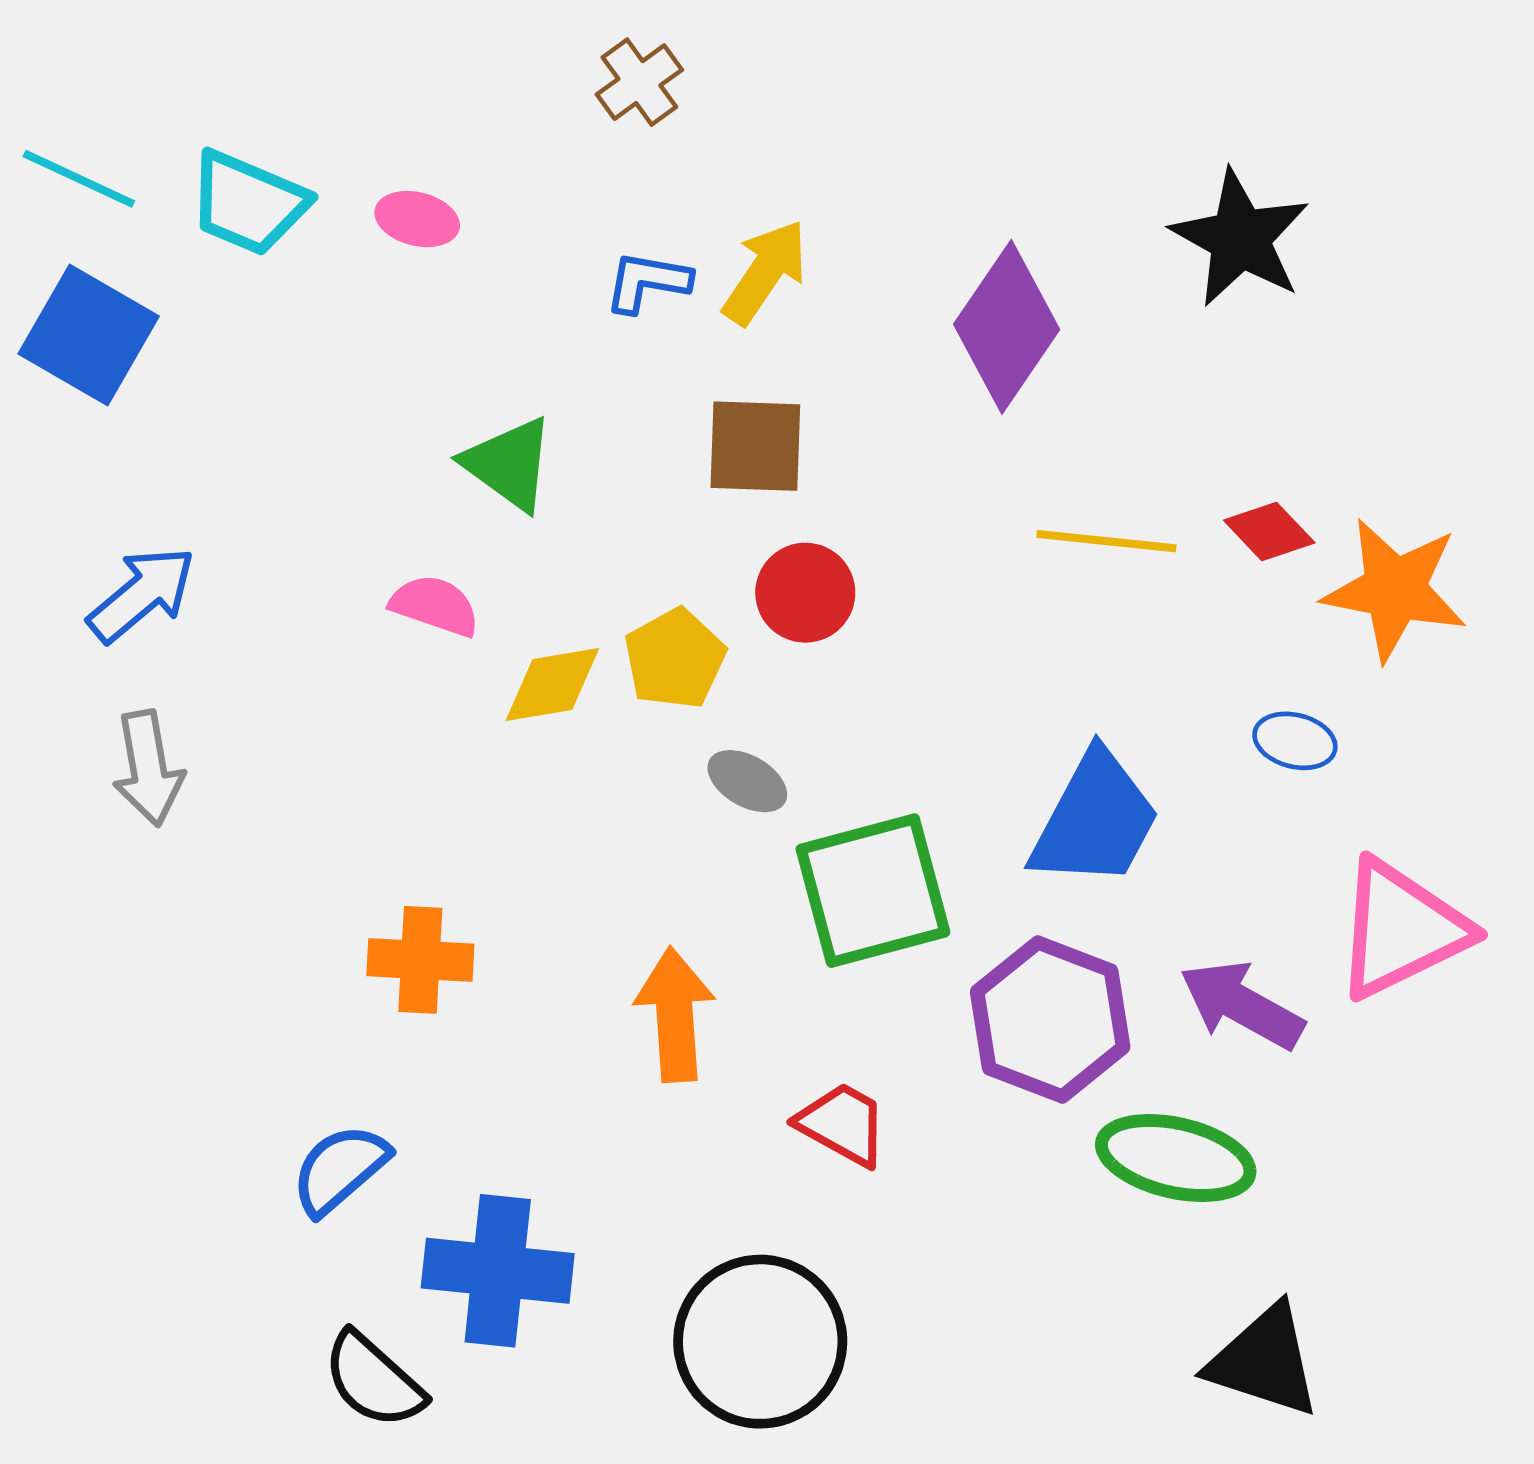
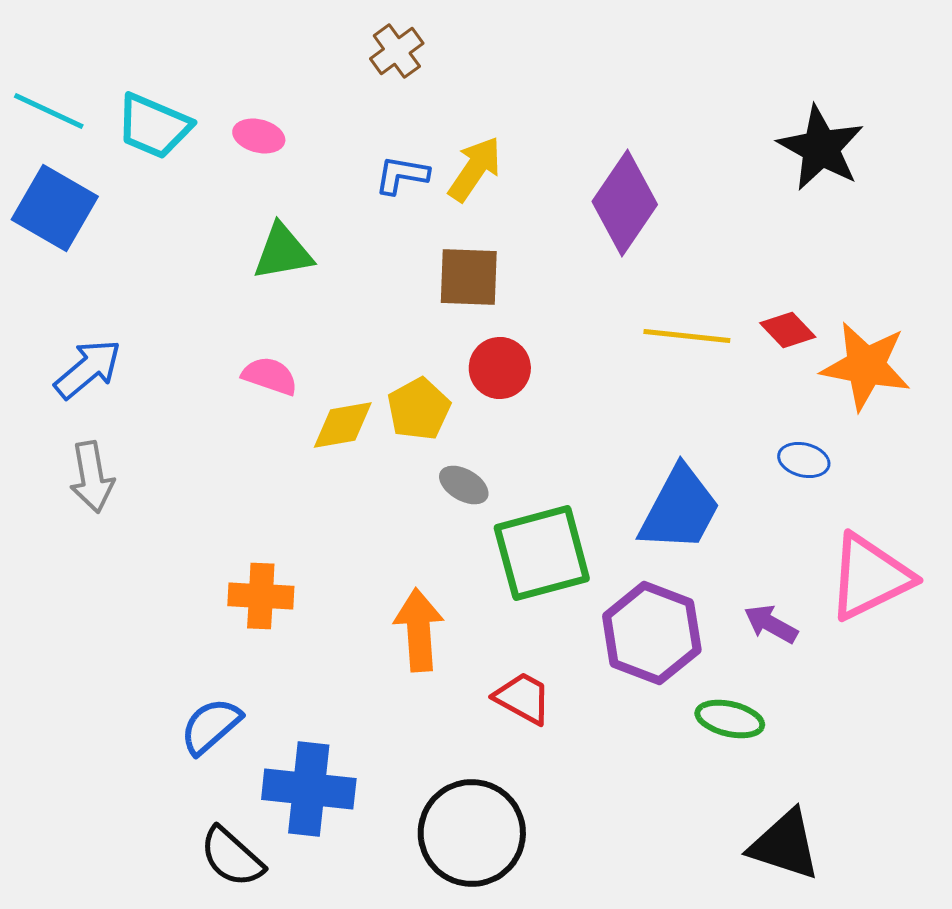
black star: (1240, 238) -> (821, 148), moved
green triangle: (509, 464) -> (283, 252), moved, turned -46
purple arrow: (1242, 1005) -> (771, 624), size x0.7
green ellipse: (1176, 1158) -> (730, 719), size x0.7

